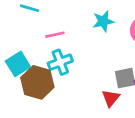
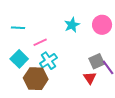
cyan square: (18, 64) -> (19, 59), moved

